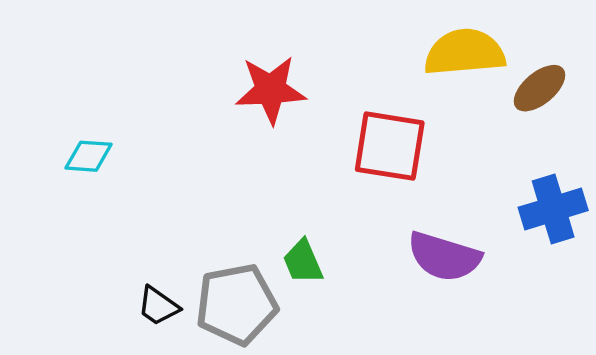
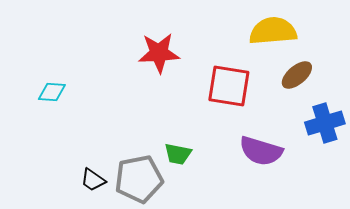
brown ellipse: (539, 88) -> (297, 75), moved
green trapezoid: (303, 262) -> (178, 154), turned -56

